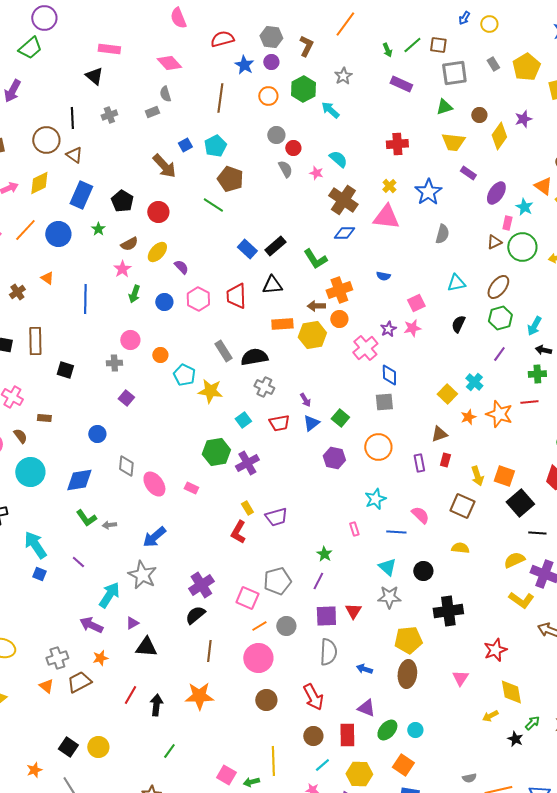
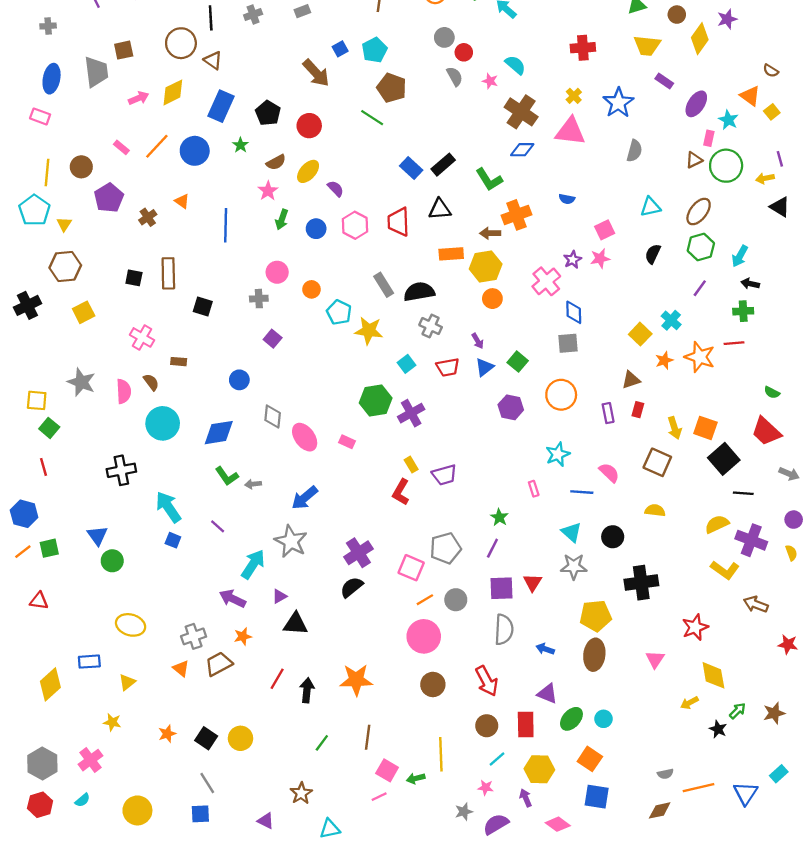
orange circle: (339, 319) -> (492, 299), moved
brown line: (209, 651) -> (368, 737), moved
orange star: (34, 770) -> (167, 734), moved

